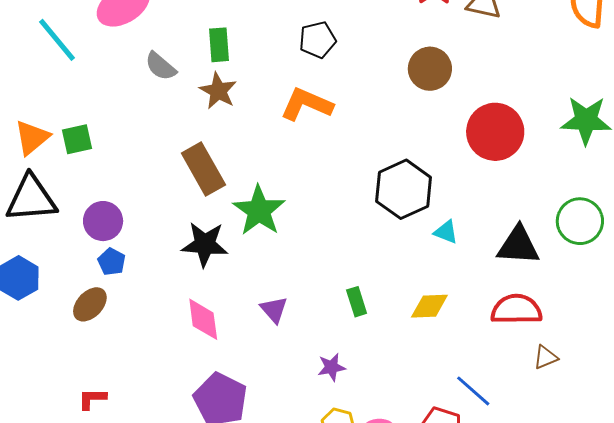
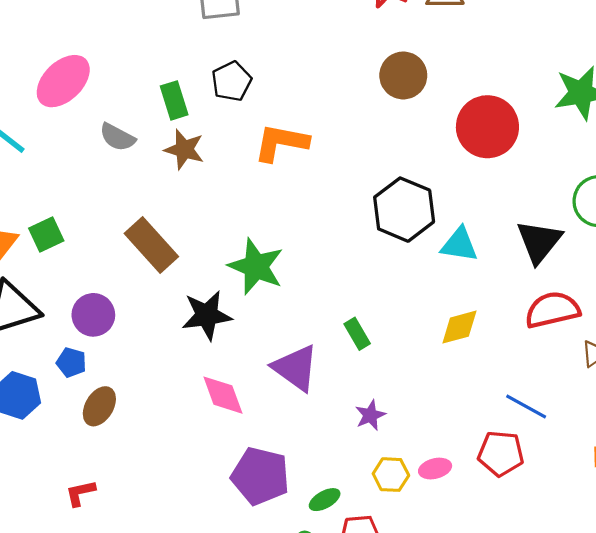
black pentagon: (317, 40) -> (232, 81), moved
brown rectangle: (203, 169) -> (151, 245), moved
cyan triangle: (446, 232) -> (459, 245), size x1.4
black triangle: (518, 245) -> (539, 242), turned -42
blue pentagon: (112, 262) -> (71, 362), moved
green rectangle: (357, 302) -> (357, 334), moved
purple triangle: (274, 310) -> (296, 368), size x1.6
red L-shape: (92, 399) -> (80, 493), moved

